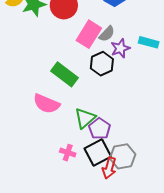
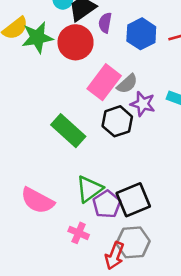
purple star: (120, 48) -> (143, 104), turned 30
pink semicircle: (46, 104) -> (37, 201), moved
pink cross: (68, 153) -> (79, 233), moved
black square: (98, 153) -> (133, 200), moved

